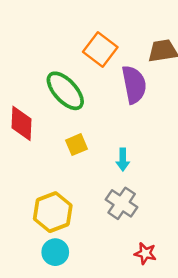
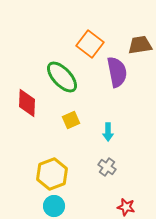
gray cross: (122, 203) -> (107, 167), size x0.7

